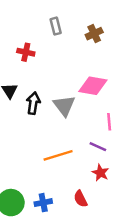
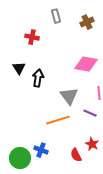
gray triangle: (64, 106) -> (69, 96), moved
red star: (100, 173) -> (92, 144), moved
blue cross: (43, 203) -> (41, 150), moved, turned 32

